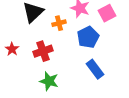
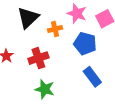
blue pentagon: (88, 37) -> (85, 44), turned -30

